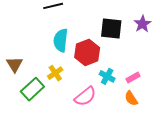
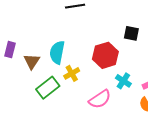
black square: (111, 28) -> (131, 33), size x0.7
cyan semicircle: (61, 40) -> (57, 52), moved

